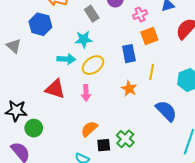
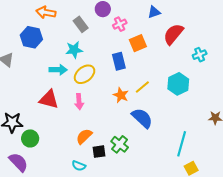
pink cross: (140, 14) -> (120, 24), moved
yellow line: (152, 72) -> (142, 87), moved, turned 42
blue semicircle: (166, 111) -> (142, 118), moved

